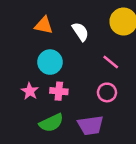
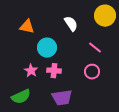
orange triangle: (44, 25) -> (27, 27), moved
green semicircle: (51, 123) -> (21, 97), moved
purple trapezoid: (91, 125) -> (62, 98), moved

